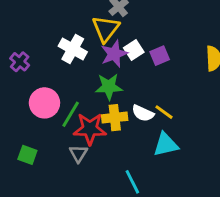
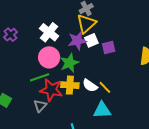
yellow triangle: (106, 29) -> (86, 24), moved
green star: (109, 87) -> (70, 63), turned -30
pink circle: (44, 103) -> (49, 57), moved
green line: (71, 114) -> (40, 77), turned 30

